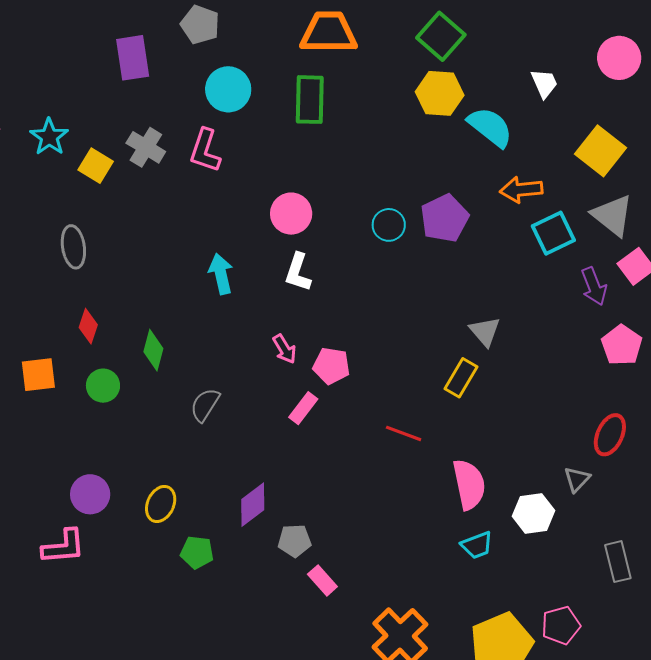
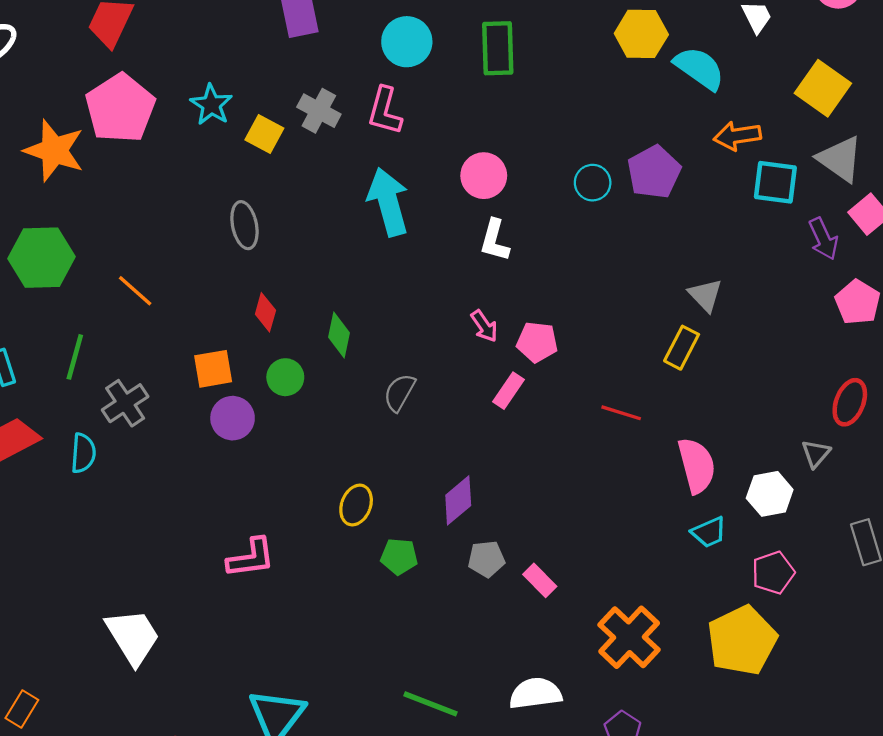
cyan square: (553, 233) -> (775, 182), turned 36
cyan arrow: (221, 274) -> (388, 202), moved, size x1.5
purple circle: (90, 494) -> (233, 418), moved
gray pentagon: (295, 541) -> (486, 559), moved
pink pentagon: (561, 625) -> (773, 573), moved

